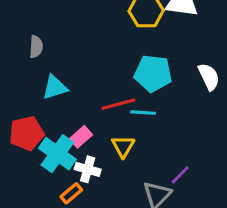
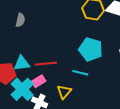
cyan triangle: (55, 87) -> (22, 63), moved
red line: (118, 104) -> (46, 64), moved

